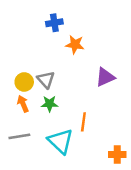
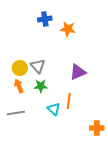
orange star: (75, 45) -> (68, 29), moved
purple triangle: (105, 77) -> (78, 72), moved
cyan triangle: (60, 141) -> (54, 109), moved, size x0.6

